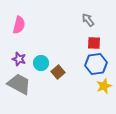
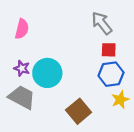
gray arrow: (88, 20) -> (102, 23), size x1.5
cyan circle: (41, 63) -> (47, 73), size x1.6
brown square: (58, 72) -> (79, 111), moved, size x1.5

